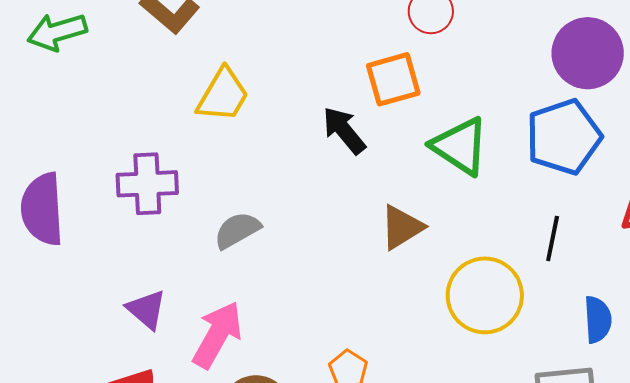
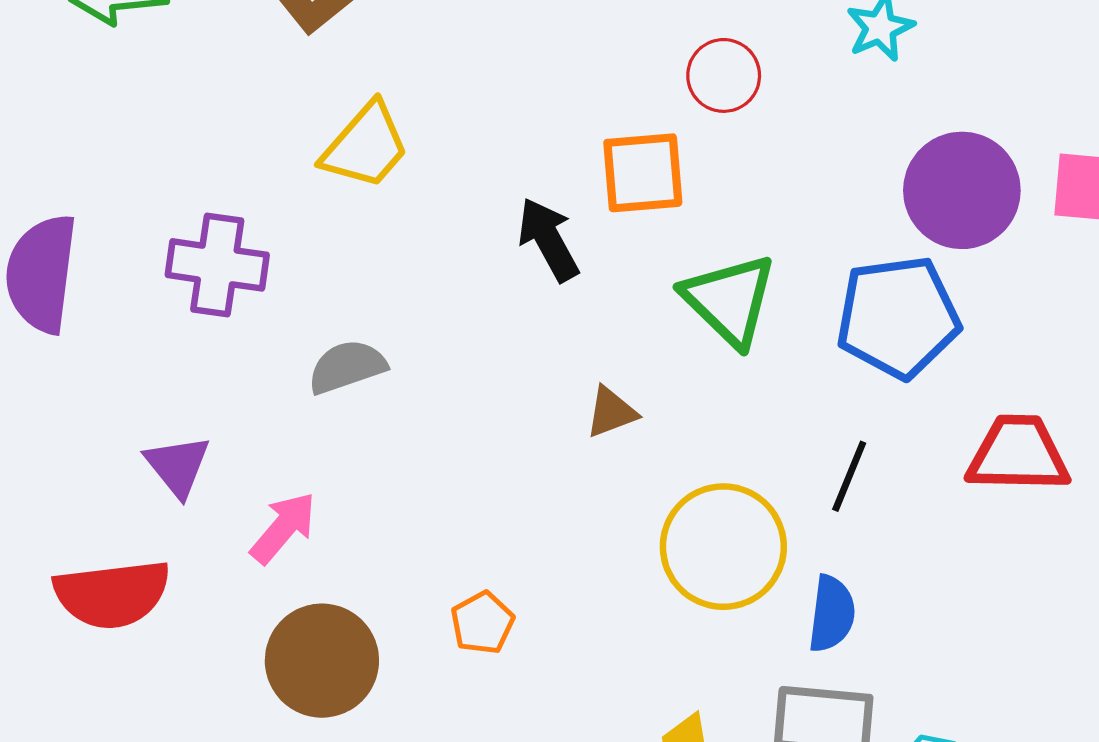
brown triangle: (402, 227) -> (611, 412), size x0.7
blue semicircle: (598, 320) -> (832, 614), moved
pink arrow: (217, 335) -> (283, 528), size x0.7

